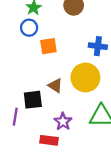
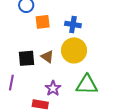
blue cross: (98, 46) -> (73, 24), moved
black square: (33, 100) -> (26, 58), moved

